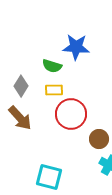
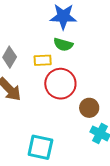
green semicircle: (52, 66) -> (63, 45), moved

